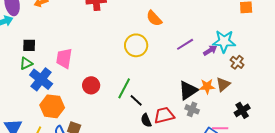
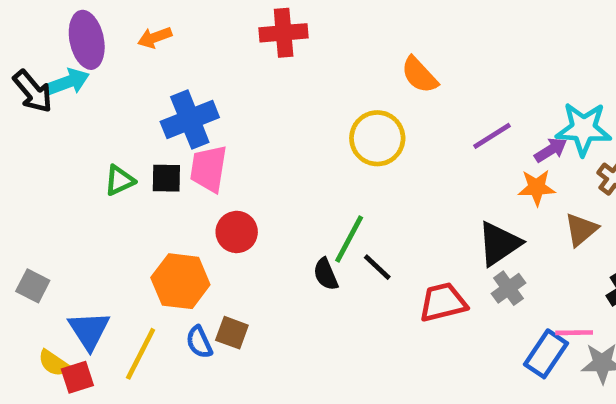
black square: (29, 45) -> (166, 178), moved
blue cross: (41, 79) -> (190, 119), moved, turned 30
red circle: (91, 85) -> (237, 232), moved
orange star: (207, 86) -> (537, 187), moved
gray cross: (192, 109) -> (508, 288), turned 32
black semicircle: (146, 120) -> (326, 274), moved

